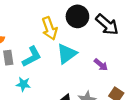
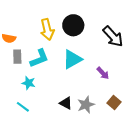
black circle: (77, 16) -> (73, 25), moved
yellow arrow: (50, 28) -> (47, 29), moved

